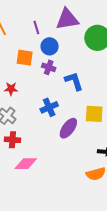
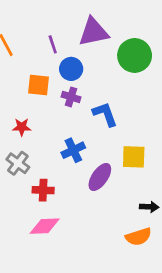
red cross: (12, 140) -> (43, 190), moved

